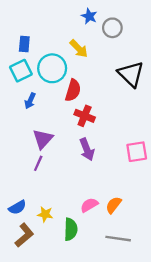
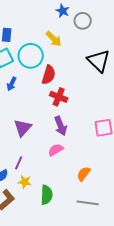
purple triangle: (43, 139) -> (23, 128), moved
purple line: (38, 163) -> (19, 163), moved
pink semicircle: (89, 205) -> (56, 150), moved

